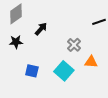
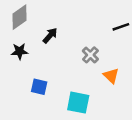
orange triangle: (91, 62) -> (111, 76), turned 40
cyan square: (64, 71) -> (78, 103), moved, turned -30

